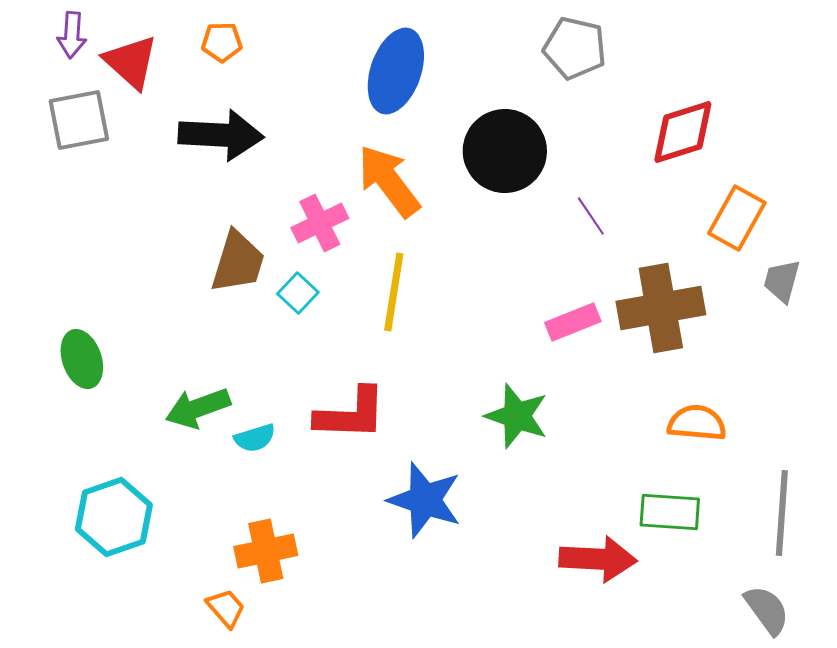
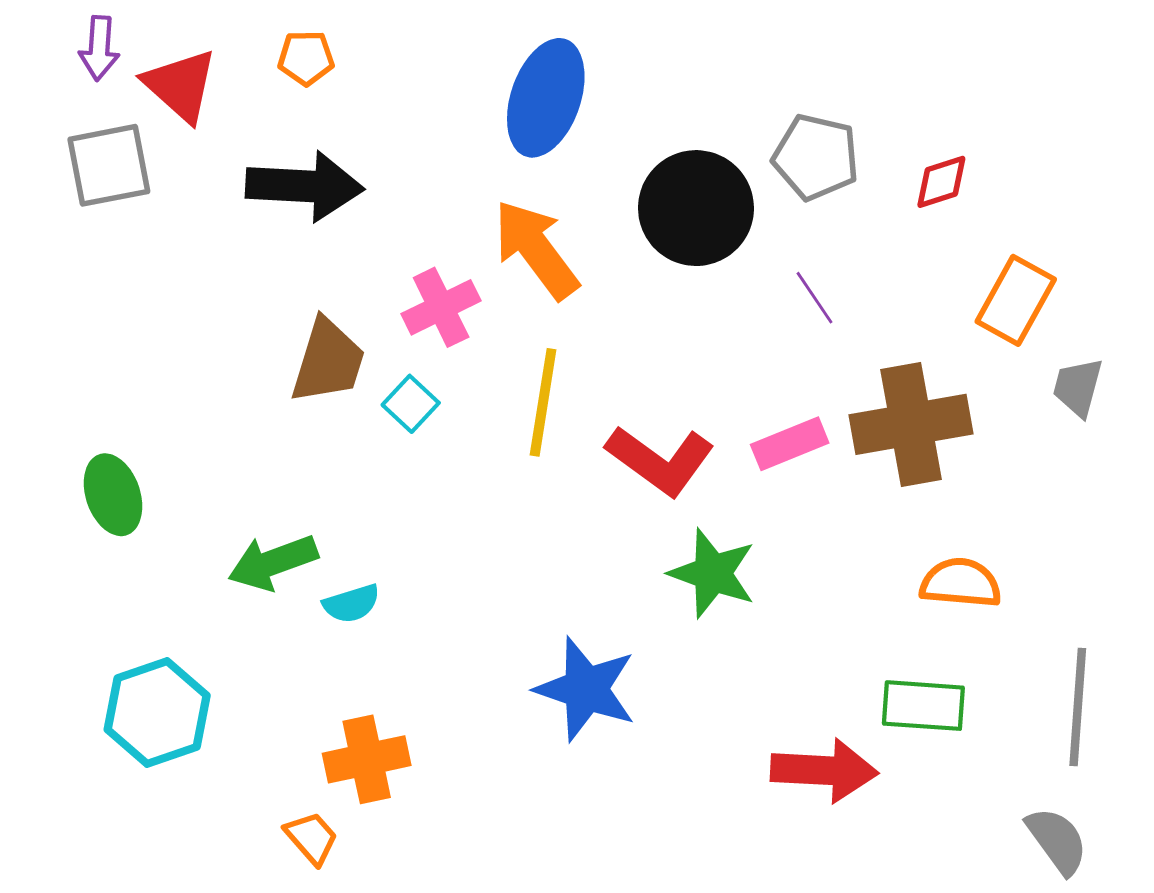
gray pentagon: (575, 48) -> (816, 157), moved
red diamond: (683, 132) -> (941, 182), size x0.6
red L-shape: (351, 414) -> (660, 460), moved, turned 34

